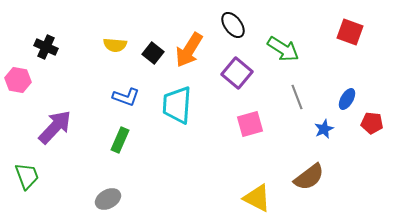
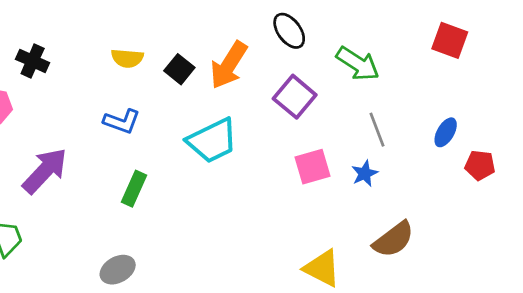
blue L-shape: (126, 97) -> (122, 121), moved
cyan trapezoid: (177, 105) -> (212, 141), turned -120
blue star: (324, 129) -> (365, 174), moved

